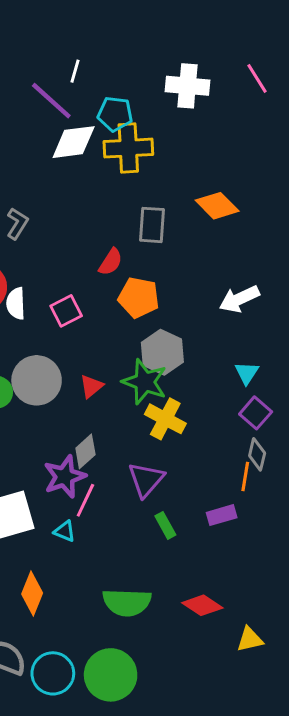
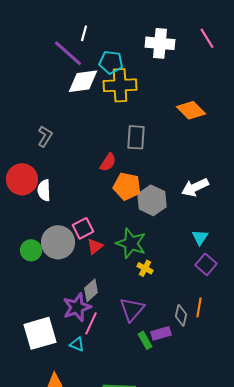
orange diamond: (217, 206) -> (191, 110), moved
pink square: (66, 311) -> (83, 228), moved
gray hexagon: (162, 352) -> (152, 200), moved
yellow cross: (165, 419) -> (145, 268), size x0.6
gray diamond: (257, 454) -> (181, 315), moved
purple rectangle: (222, 515) -> (161, 333), moved

